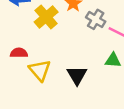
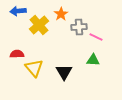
gray cross: (96, 19) -> (79, 27), turned -35

